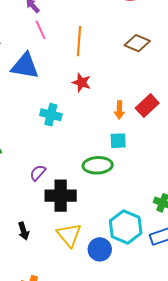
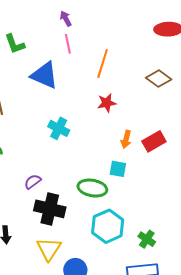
red star: (81, 82) -> (107, 103), moved, turned 30
cyan hexagon: (126, 227) -> (108, 226), moved

